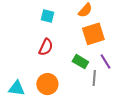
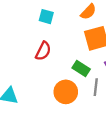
orange circle: (47, 84) -> (66, 92), moved

